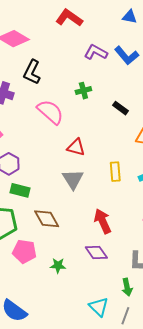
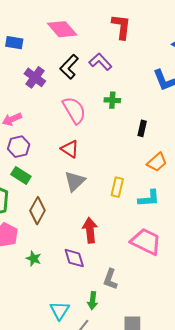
red L-shape: (69, 18) -> (121, 27), turned 44
purple L-shape: (96, 52) -> (100, 62), moved
black rectangle: (121, 108) -> (142, 128), turned 49
red triangle: (76, 147) -> (70, 149), moved
brown diamond: (47, 219) -> (37, 211), turned 40

